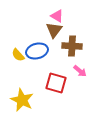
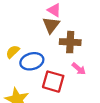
blue ellipse: (37, 51) -> (32, 61), moved
yellow semicircle: (18, 55) -> (13, 52), turned 88

